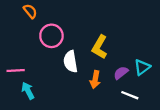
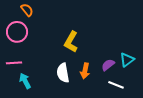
pink circle: (51, 36) -> (17, 32), moved
yellow L-shape: (100, 47) -> (71, 42), moved
white semicircle: (70, 62) -> (63, 73), moved

